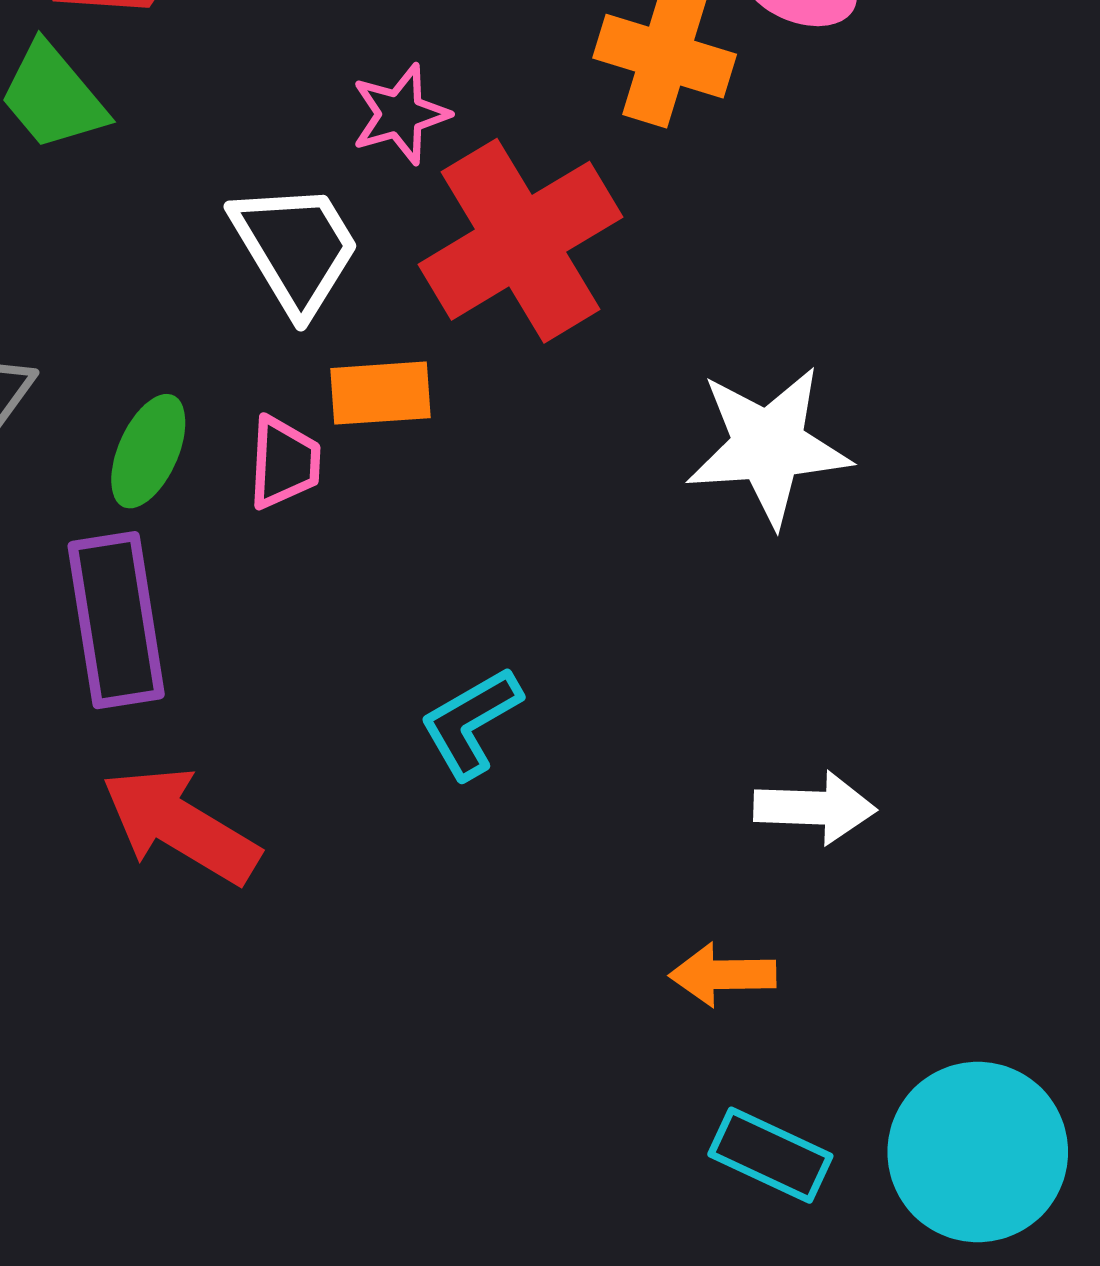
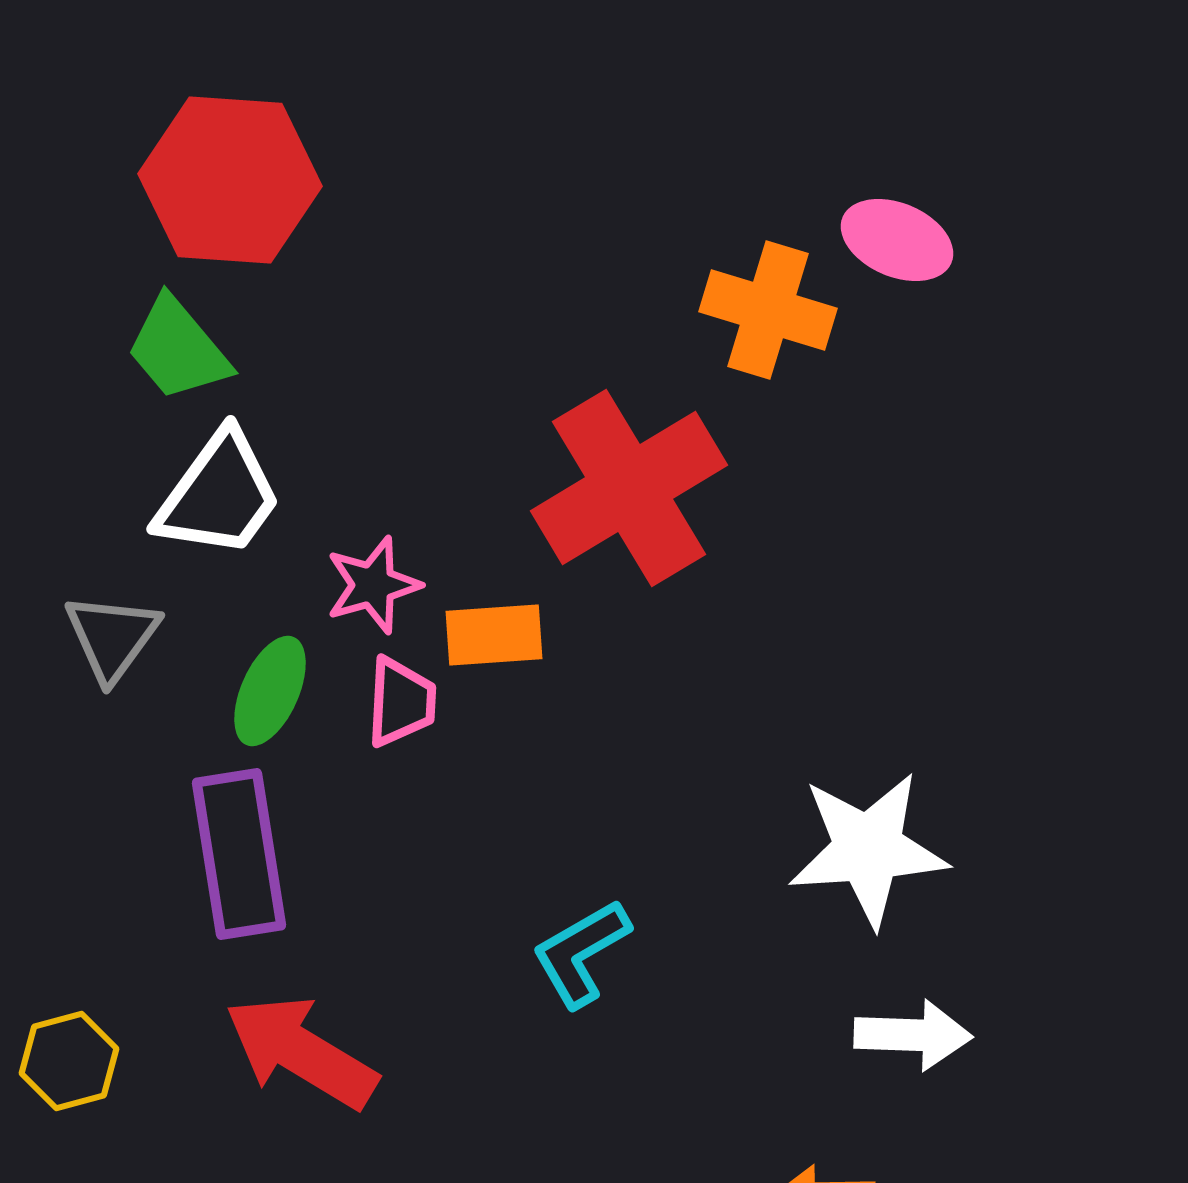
pink star: (400, 114) -> (373, 585), moved
white trapezoid: (296, 248) -> (219, 495), moved, turned 67
white star: (768, 446) -> (868, 849), moved

